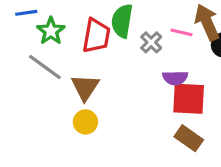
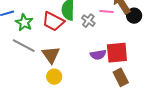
red trapezoid: (96, 36) -> (53, 21), turned 115
purple semicircle: (175, 78) -> (98, 55), moved
brown rectangle: (189, 138) -> (121, 77), turned 36

